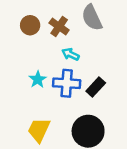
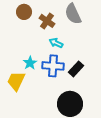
brown circle: (30, 25) -> (24, 12), moved
yellow trapezoid: (39, 130) -> (16, 81), moved

